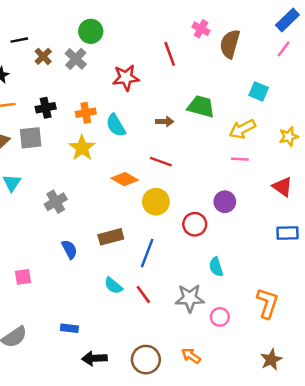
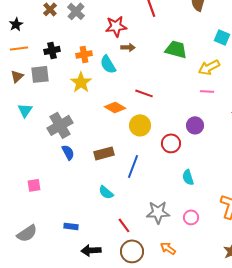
brown arrow: (165, 122) -> (128, 47), moved
gray cross: (56, 202) -> (60, 125), size x1.4
blue semicircle: (69, 249) -> (68, 152), moved
red line: (143, 294) -> (124, 225), moved
gray star: (190, 298) -> (158, 212), moved

